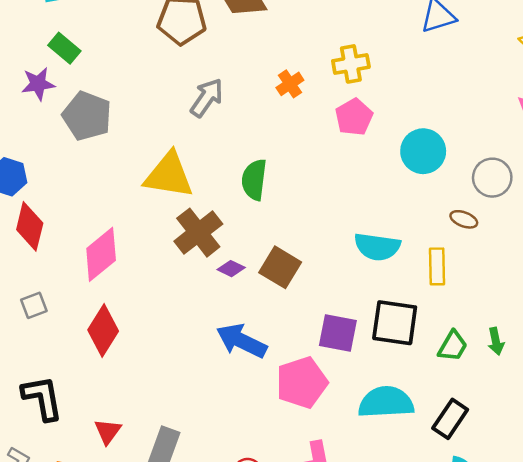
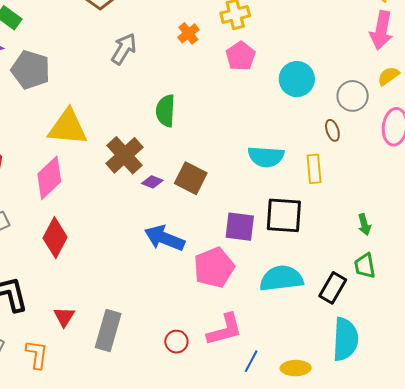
yellow triangle: (169, 175) -> (68, 127), moved
brown ellipse: (464, 219) -> (332, 130), turned 55
green trapezoid: (453, 346) -> (365, 266), moved, turned 144

